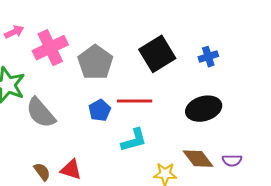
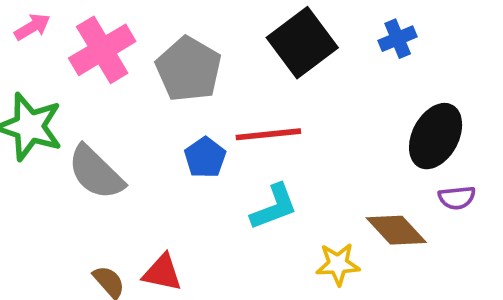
black ellipse: (204, 109) -> (436, 136), moved, turned -40
purple semicircle: (232, 160) -> (457, 198), moved

